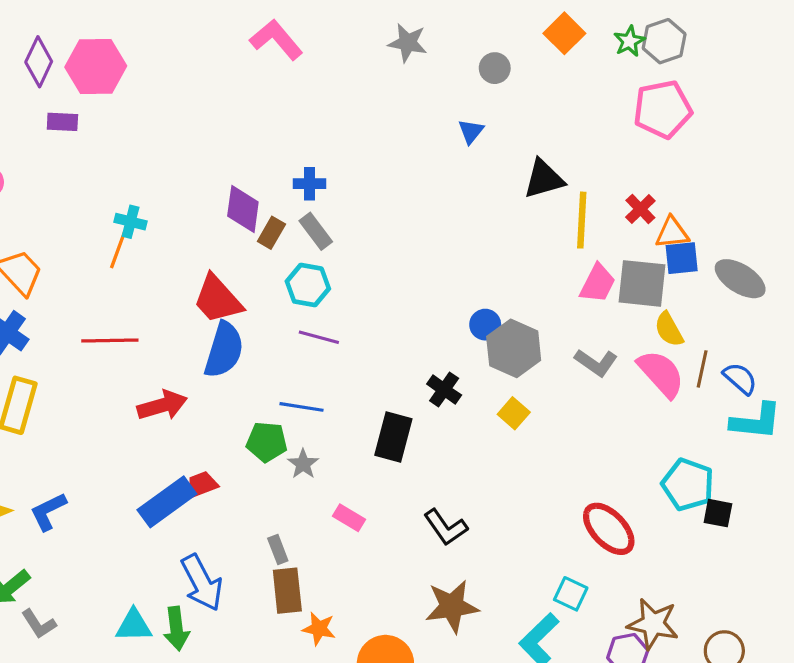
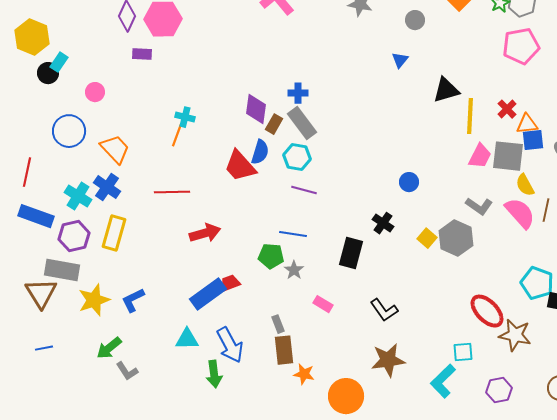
gray rectangle: (316, 231) -> (302, 123), size x1.4
gray hexagon: (514, 348) -> (456, 238), moved
blue semicircle: (224, 350) -> (260, 152), moved, size x0.7
cyan square: (571, 594) -> (463, 352), turned -30
brown star: (653, 624) -> (515, 335), moved
cyan triangle: (134, 625) -> (187, 339), moved

